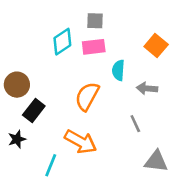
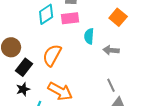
orange semicircle: (87, 96) -> (52, 55), moved
gray line: (135, 124) -> (111, 85), moved
black star: (17, 139) -> (23, 89), moved

